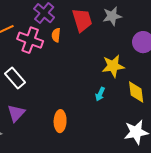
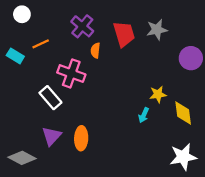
pink cross: (30, 40) -> (71, 73), moved
yellow star: (113, 66) -> (158, 94), moved, size x0.7
orange ellipse: (60, 121) -> (81, 138), moved

